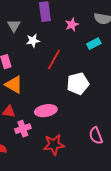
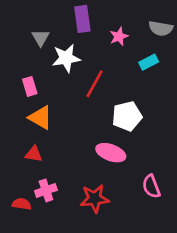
white star: (33, 41) -> (66, 58), size x1.5
pink ellipse: (46, 111) -> (111, 153), moved, turned 30
pink cross: (23, 129) -> (46, 190), moved

